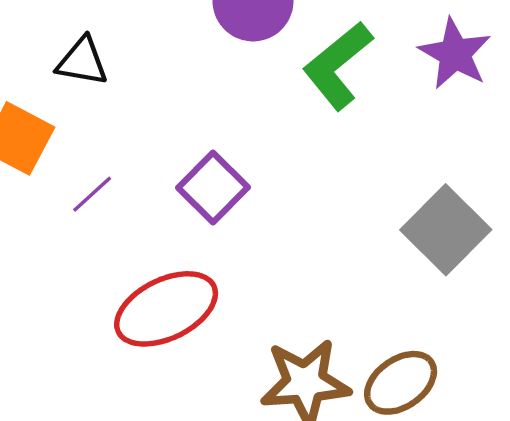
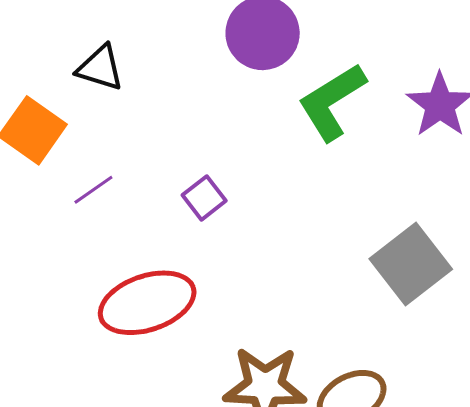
purple square: (213, 187) -> (204, 198), size x0.7

